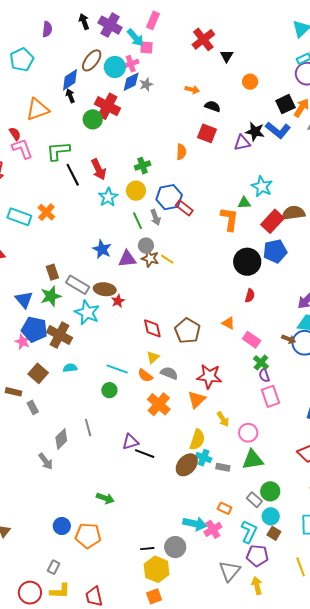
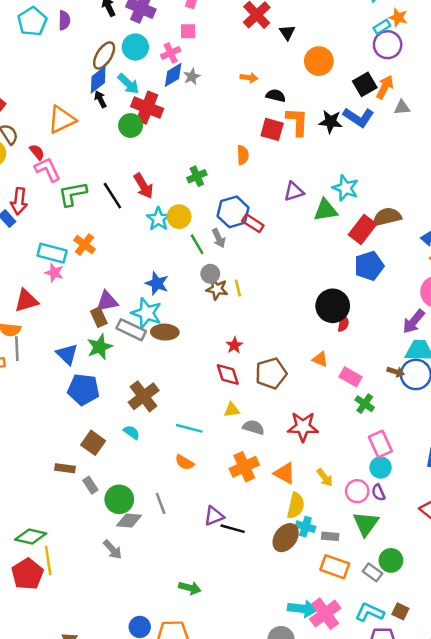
cyan arrow: (135, 38) -> (128, 84), moved
cyan pentagon: (22, 60) -> (32, 21), moved
brown ellipse: (92, 60) -> (104, 55), moved
cyan circle: (115, 67) -> (135, 47), moved
orange circle: (250, 82) -> (319, 61), size x1.5
purple triangle: (242, 143) -> (294, 191), moved
green L-shape: (58, 151) -> (73, 194), moved
yellow circle: (136, 191) -> (179, 217), moved
green triangle: (244, 203) -> (326, 210), size x1.5
orange L-shape: (229, 219) -> (297, 122), moved
purple triangle: (127, 259) -> (107, 301), moved
yellow line: (167, 259) -> (238, 288), turned 48
black circle: (247, 262) -> (333, 306), moved
red star: (118, 301) -> (234, 345), moved
cyan star: (87, 313) -> (147, 313), moved
brown pentagon: (187, 331) -> (271, 373), turned 30
brown cross: (59, 335) -> (144, 396), moved, turned 30
pink star: (23, 342) -> (54, 273), moved
yellow triangle: (153, 357) -> (232, 410), turned 40
cyan semicircle: (70, 368) -> (132, 432), turned 48
purple semicircle: (264, 375) -> (378, 493), moved
orange semicircle: (145, 376) -> (184, 462), moved
green circle: (109, 390) -> (119, 499), moved, size x1.5
orange triangle: (197, 400) -> (285, 473), moved, turned -42
orange cross: (159, 404) -> (244, 467), turned 30
gray diamond: (61, 439) -> (129, 520), turned 55
green triangle: (253, 460) -> (366, 524), turned -40
orange rectangle: (225, 508) -> (335, 567), moved, size x1.6
cyan circle: (271, 516) -> (381, 468), moved
pink cross: (213, 529) -> (325, 614), size x1.4
cyan L-shape: (249, 532) -> (370, 612), turned -85

